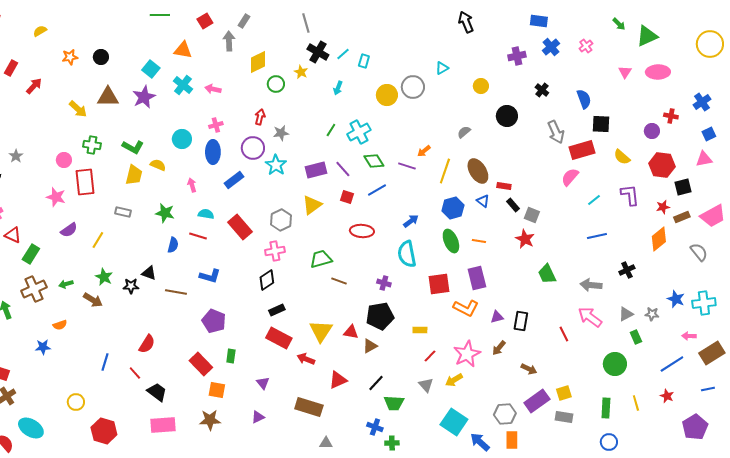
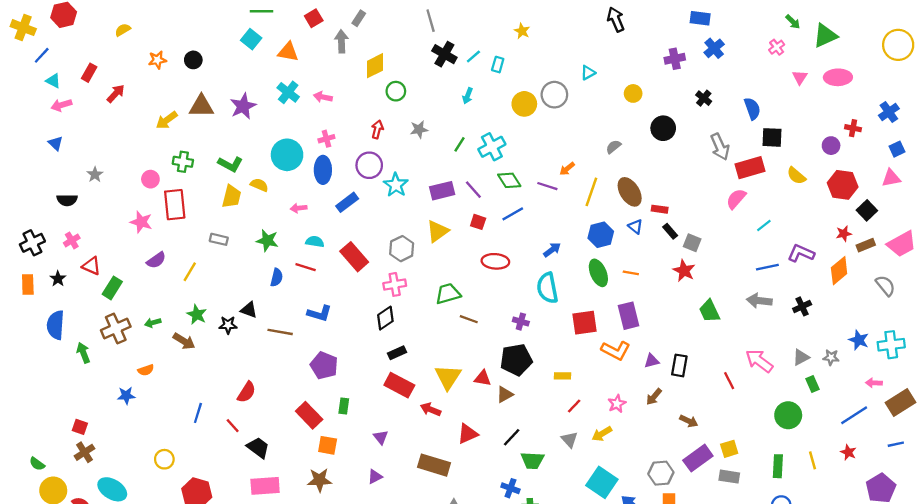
pink cross: (586, 46) -> (777, 47), moved
cyan square: (151, 69) -> (251, 39), moved
yellow star: (301, 72) -> (522, 31), moved
yellow arrow: (78, 109) -> (167, 120), turned 102
gray star: (281, 133) -> (419, 129), moved
cyan circle: (182, 139) -> (287, 155), size x1.4
pink arrow: (192, 185) -> (299, 208), turned -80
black square: (683, 187) -> (867, 210), turned -30
purple L-shape: (630, 195) -> (801, 253), moved, turned -60
gray arrow: (591, 285) -> (759, 301), moved
pink star: (467, 354) -> (617, 404), size x0.6

